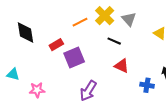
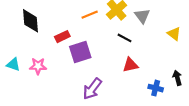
red triangle: (122, 66) -> (130, 65), turned -42
pink star: (37, 90) -> (38, 66), moved

